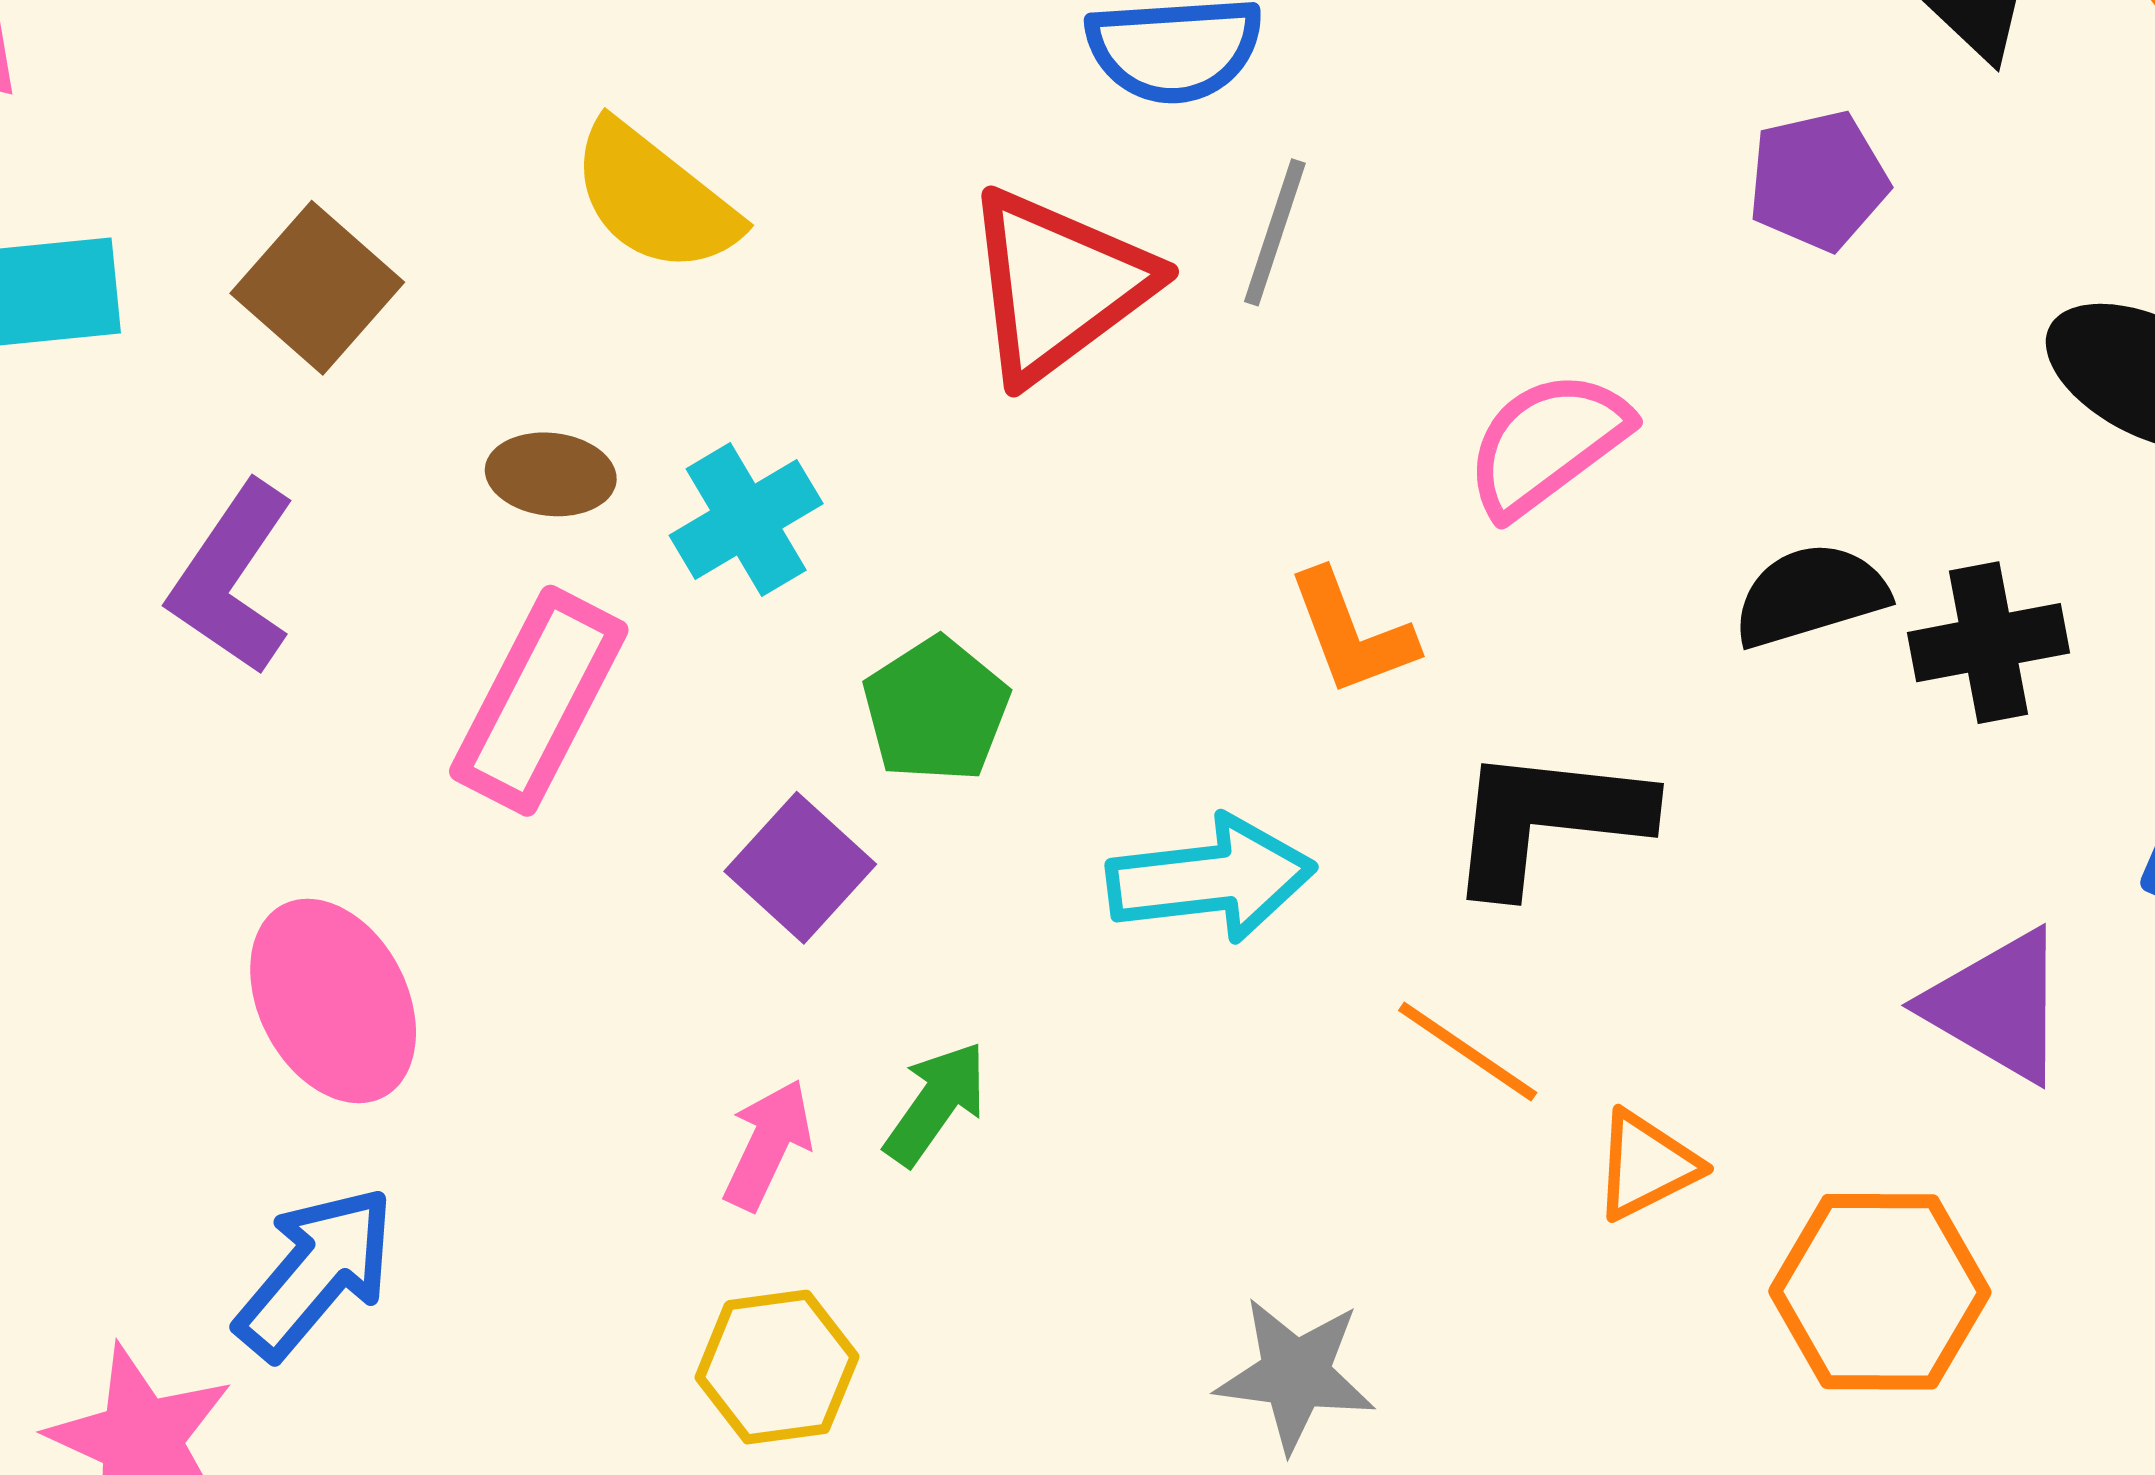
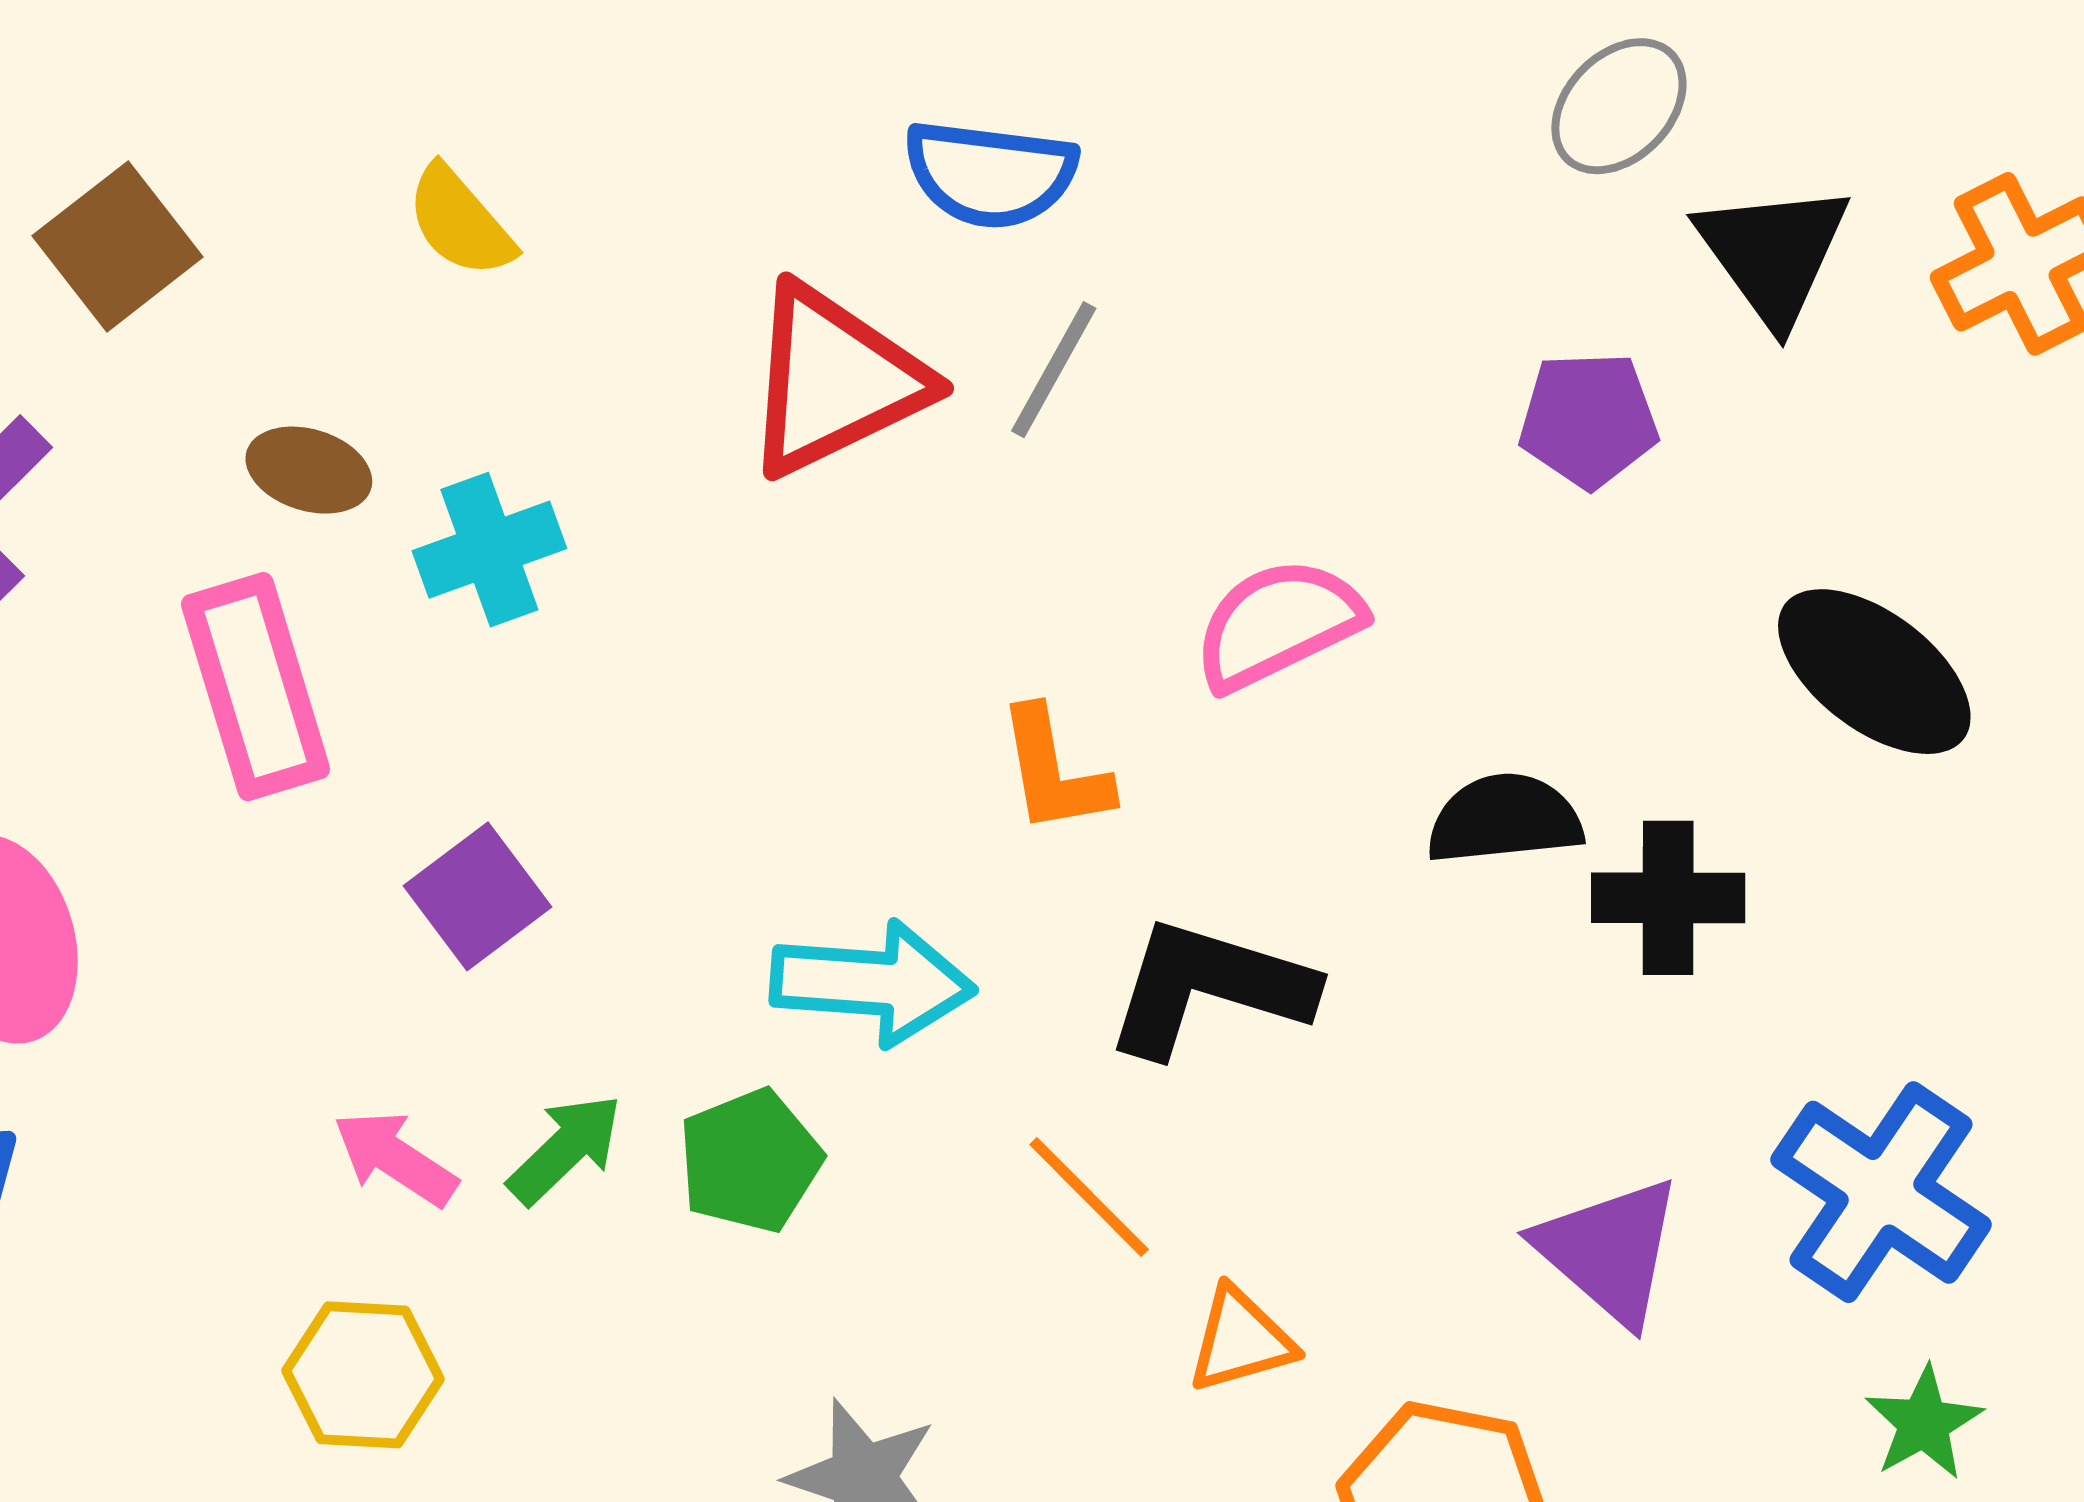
yellow semicircle: (654, 198) -> (460, 222), size x0.7
pink rectangle: (539, 701) -> (256, 687), turned -55
green pentagon: (936, 710) -> (750, 1161), moved
pink arrow: (768, 1145) -> (395, 1158), turned -93

